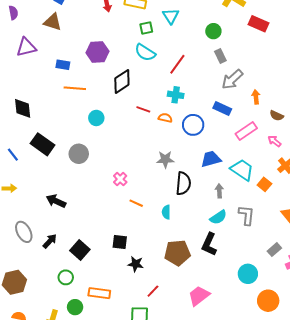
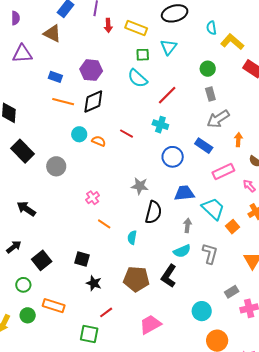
black diamond: (122, 82) -> (93, 101), moved
orange semicircle: (165, 118) -> (99, 141), moved

